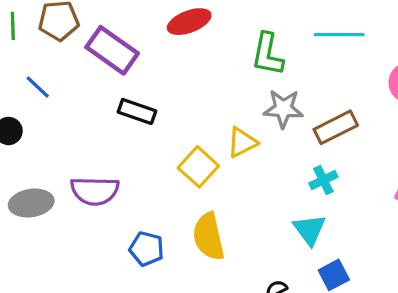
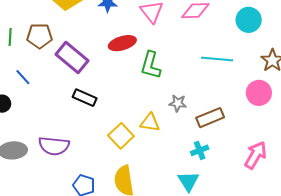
green L-shape: (267, 54) -> (151, 65), moved
gray star: (283, 109) -> (178, 103), size x0.7
yellow triangle: (242, 142) -> (150, 123), turned 30

